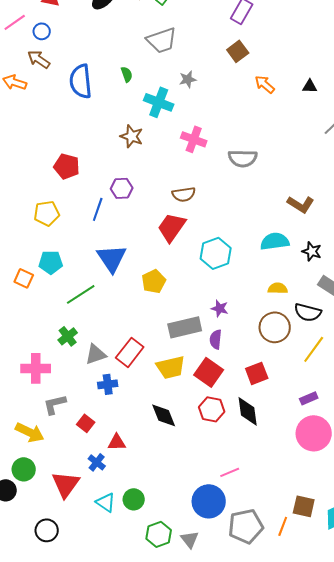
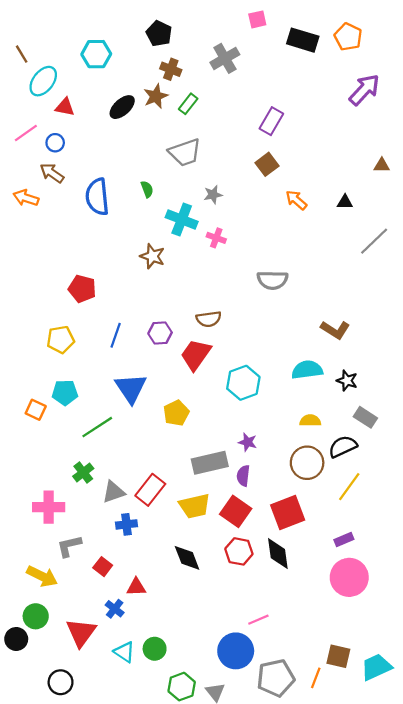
pink cross: (194, 139) -> (216, 238), moved, size x0.7
purple hexagon: (122, 188) -> (160, 333), moved
black semicircle: (308, 312) -> (343, 447), turned 140
red square: (257, 373) -> (288, 512), size x1.4

